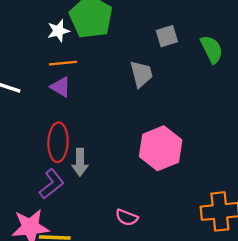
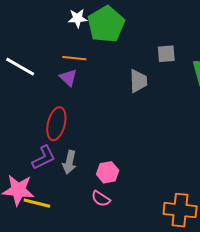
white star: (58, 31) -> (78, 18), moved
pink hexagon: (161, 148) -> (108, 172), moved, size x0.6
gray arrow: (80, 162) -> (69, 162), moved

